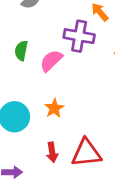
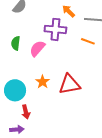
red arrow: (52, 152) -> (26, 112), moved
red triangle: (86, 153) -> (69, 84), moved

